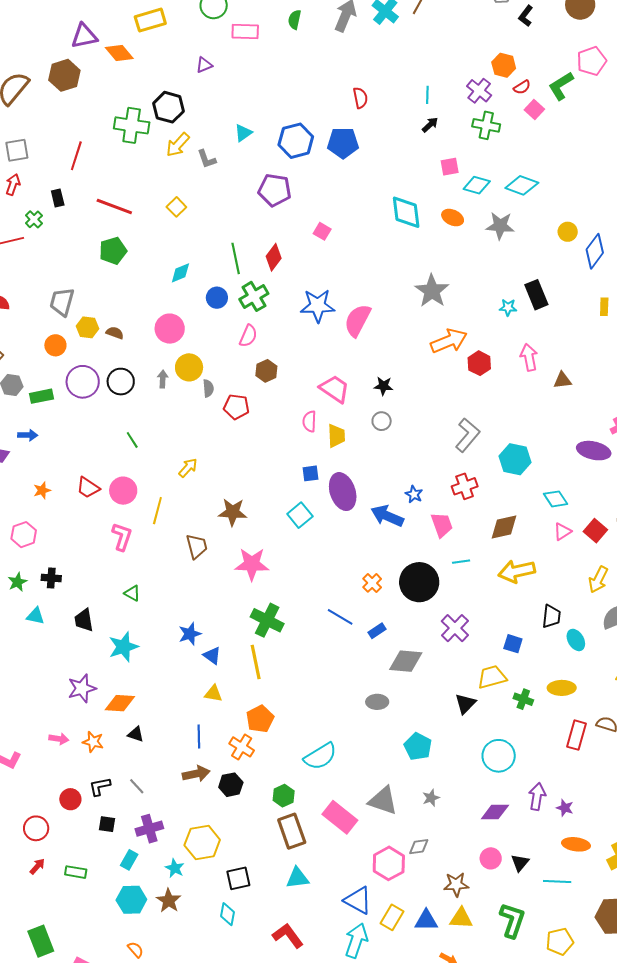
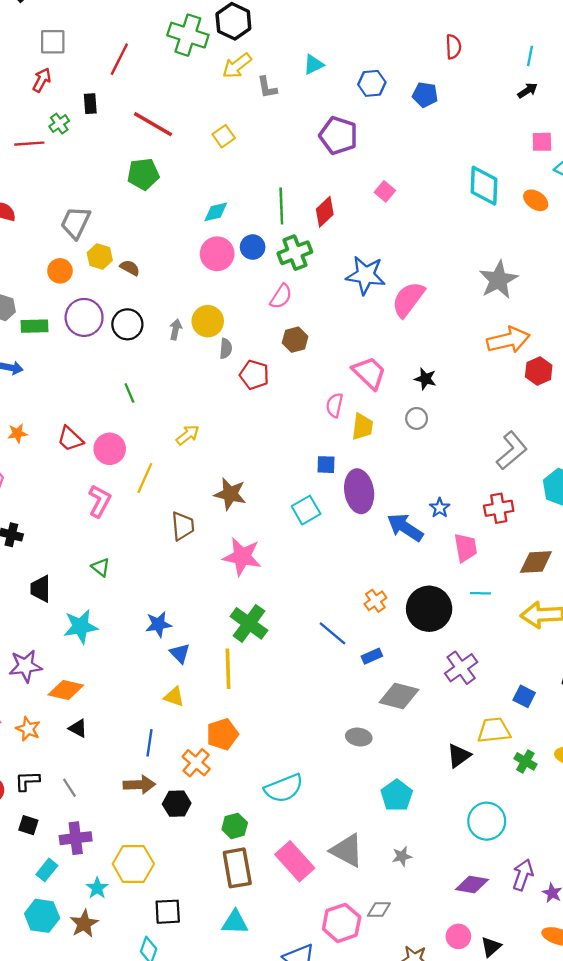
blue hexagon: (296, 141) -> (372, 83), size x0.7
blue pentagon: (343, 143) -> (425, 95), size x0.7
pink circle: (170, 329) -> (217, 254), moved

